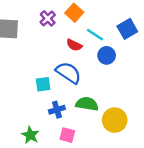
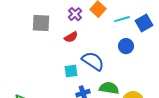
cyan line: (95, 35) -> (122, 19), moved, turned -49
red semicircle: (74, 45) -> (71, 37), moved, turned -56

